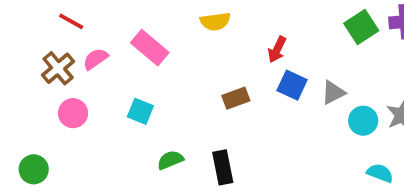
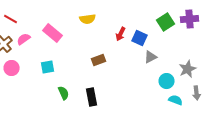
blue square: (292, 85) -> (140, 38), moved
cyan square: (140, 111) -> (48, 67), turned -32
cyan circle: (363, 121) -> (167, 81), moved
green semicircle: (170, 160) -> (64, 93), turned 88

